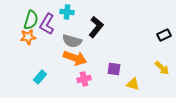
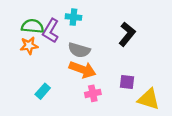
green semicircle: (31, 20) -> (32, 26), turned -102
black L-shape: (96, 27) -> (127, 34), moved
yellow triangle: (133, 84) -> (149, 99), size x1.5

